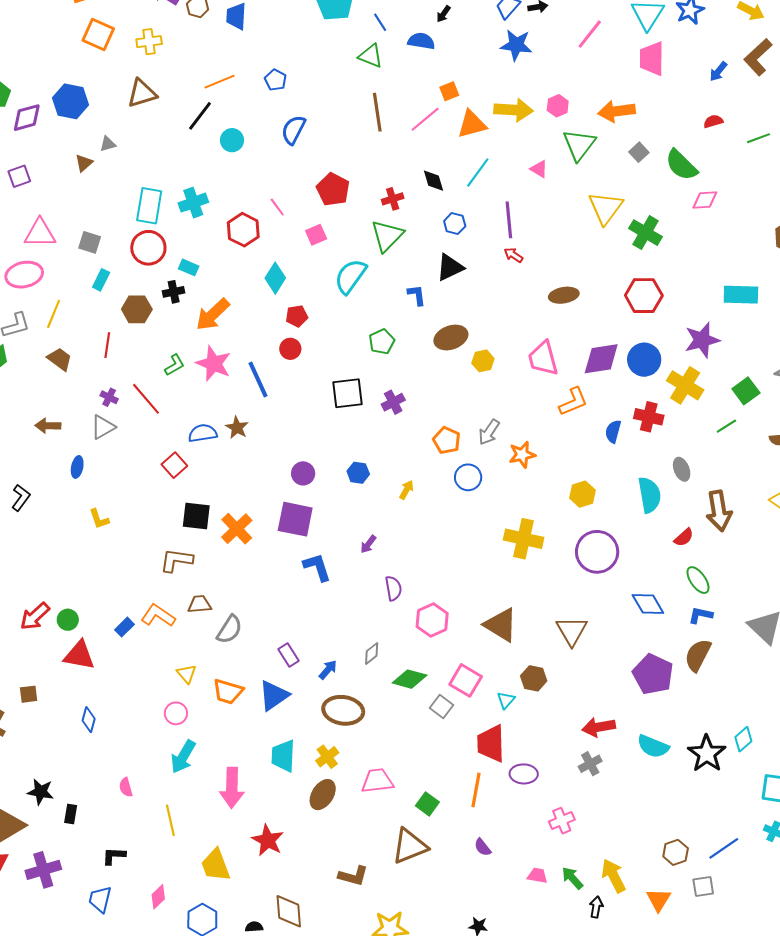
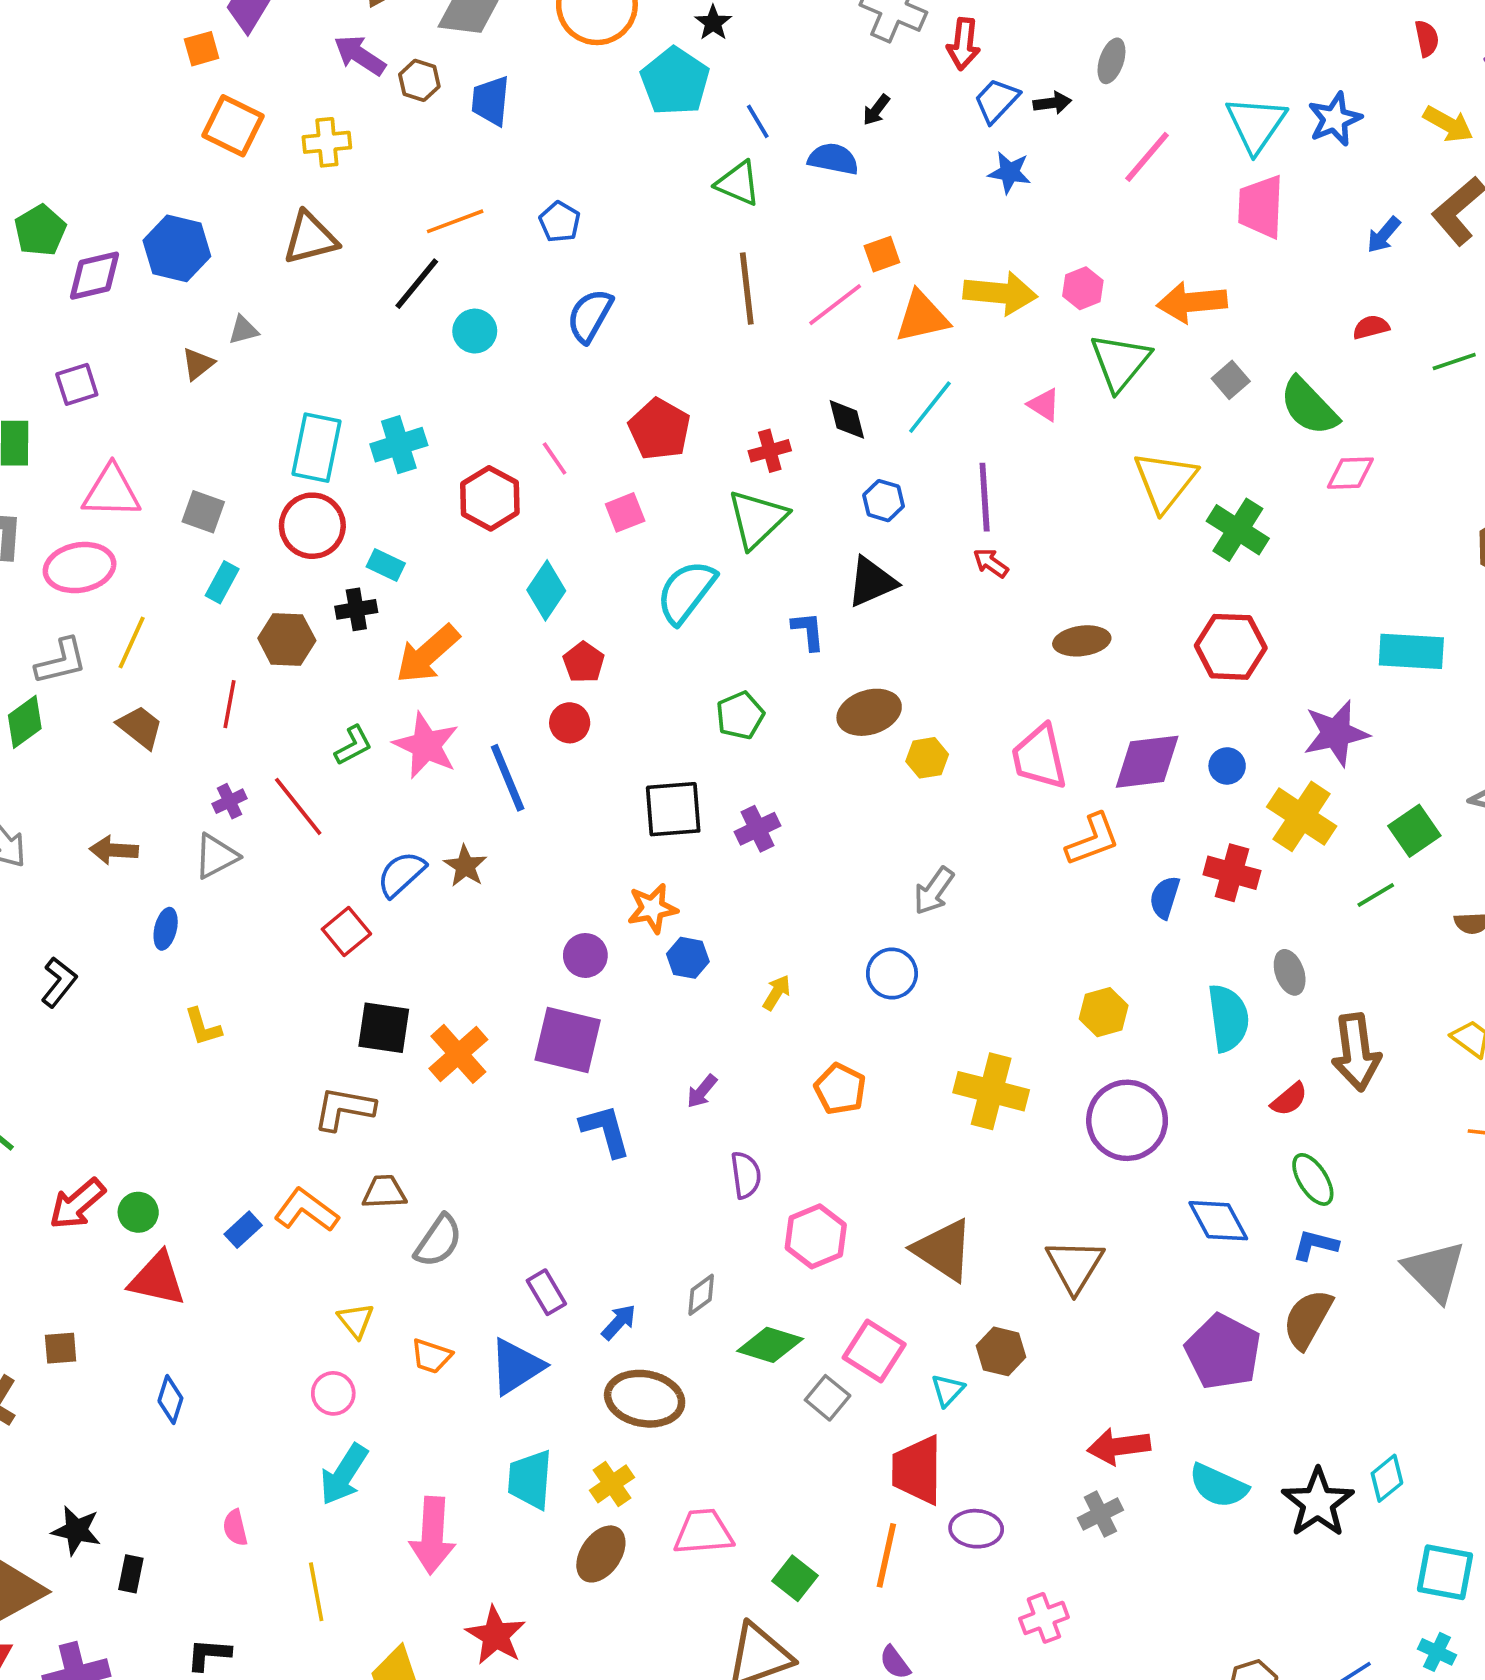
blue star: (516, 45) -> (1010, 172), size x0.7
red pentagon: (297, 316) -> (584, 662), turned -30
blue circle: (644, 360) -> (1227, 766), size x0.6
purple cross: (109, 397) -> (230, 801), turned 36
blue semicircle: (203, 433) -> (401, 874), turned -36
orange pentagon: (447, 440) -> (840, 1089), moved
orange star: (522, 455) -> (652, 908), moved
orange trapezoid: (228, 691) -> (431, 1356), size x0.7

